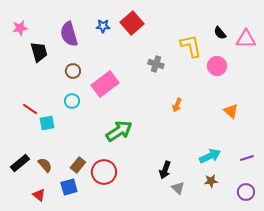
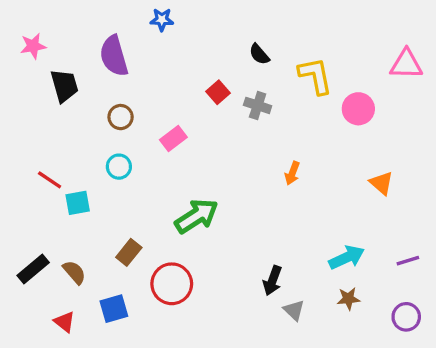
red square: (132, 23) -> (218, 92), moved, size x0.6
blue star: (103, 26) -> (162, 20), moved
black semicircle: (220, 33) -> (259, 54), moved
pink rectangle: (105, 84) -> (173, 138), size x0.6
brown rectangle: (78, 165) -> (129, 252), moved

